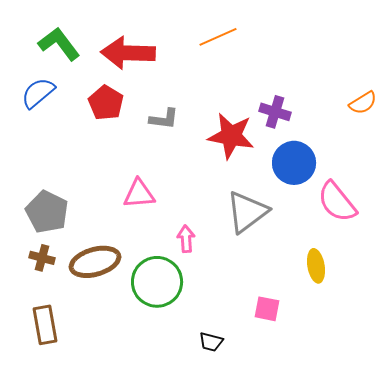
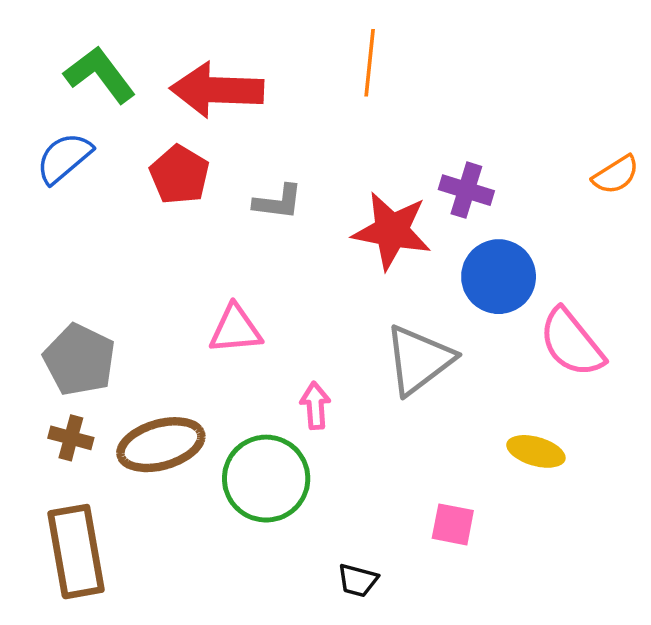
orange line: (218, 37) -> (370, 63), turned -60
yellow ellipse: (316, 266) -> (536, 451), turned -64
brown rectangle: (45, 325) -> (76, 552), size x1.4

